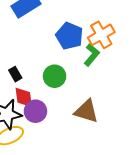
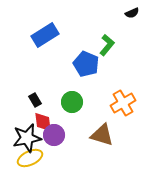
orange cross: (101, 35) -> (123, 103), moved
green L-shape: (92, 55) -> (107, 45), moved

